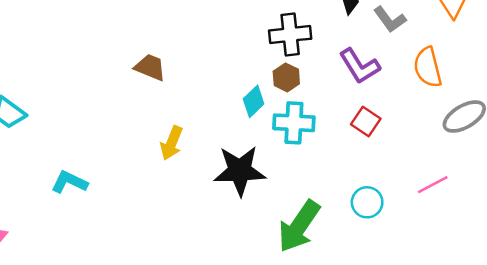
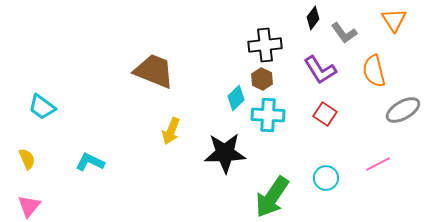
brown trapezoid: (150, 67) -> (154, 71), size x1.6

